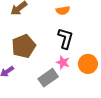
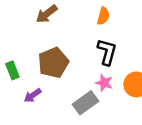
orange semicircle: (63, 10) -> (103, 16), turned -64

